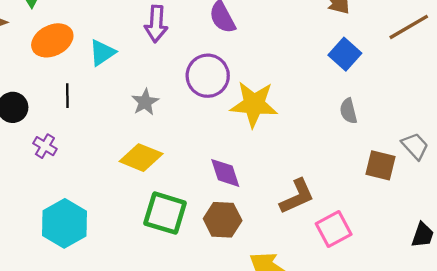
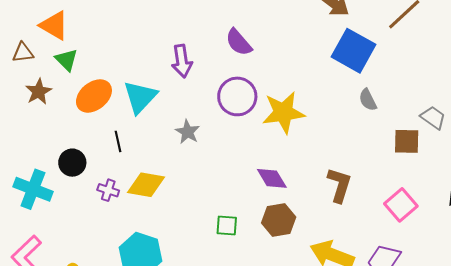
cyan triangle: (102, 53) -> (140, 97), size x1.4
blue square: (345, 54) -> (354, 51), size x1.5
yellow diamond: (141, 158) -> (146, 185), moved
brown L-shape: (297, 196) -> (339, 185), turned -36
green square: (165, 213) -> (227, 225), size x0.6
pink square: (334, 229) -> (401, 205), moved

